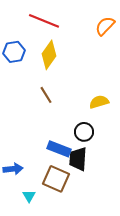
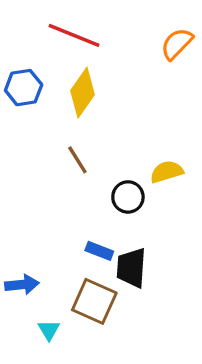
black circle: (84, 132) -> (128, 197), moved
blue rectangle: (59, 149) -> (99, 251), size x0.7

